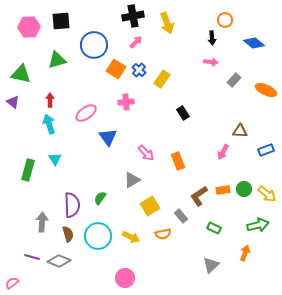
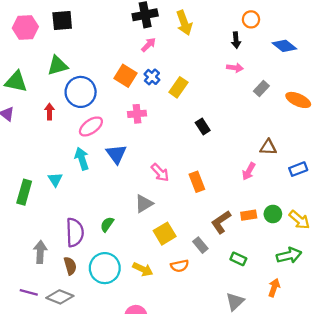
blue circle: (94, 45) -> (81, 92), moved
cyan arrow: (49, 124) -> (82, 159), moved

